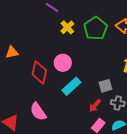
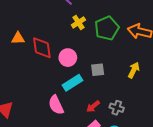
red diamond: (39, 72) -> (42, 48), moved, turned -30
gray square: (105, 86) -> (98, 70), moved
pink semicircle: (38, 112) -> (56, 105), moved

